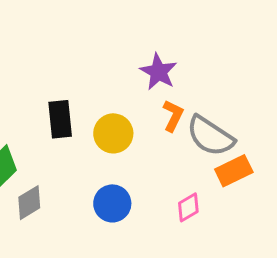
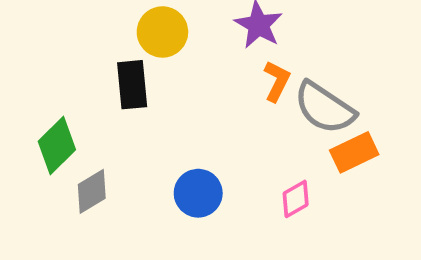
yellow circle: (113, 133) -> (162, 32), moved

